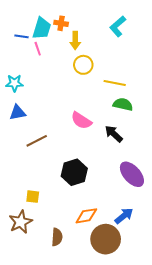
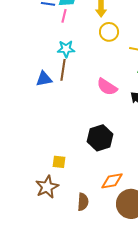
pink line: (38, 49) -> (64, 16), turned 32
cyan star: (14, 83) -> (66, 49), moved
brown line: (37, 141) -> (63, 70), moved, turned -55

